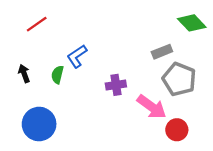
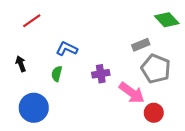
blue L-shape: (77, 56) -> (67, 49), turned 60
green semicircle: (57, 75) -> (57, 74), moved

